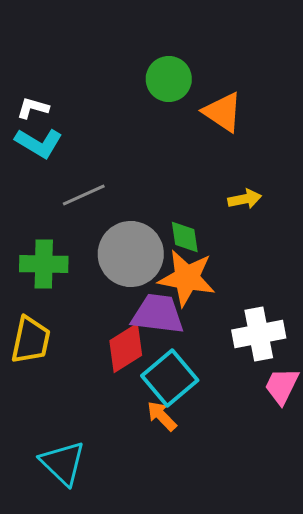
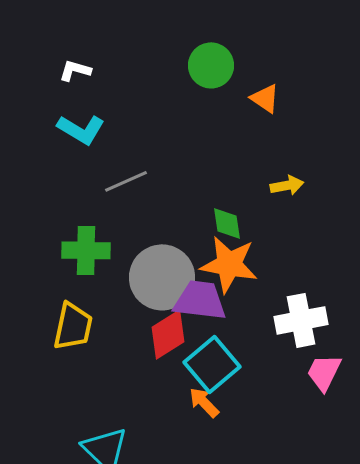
white L-shape: (33, 108) -> (75, 70), moved
orange triangle: (223, 112) -> (265, 98), size x0.7
gray circle: (131, 254) -> (162, 277), moved

